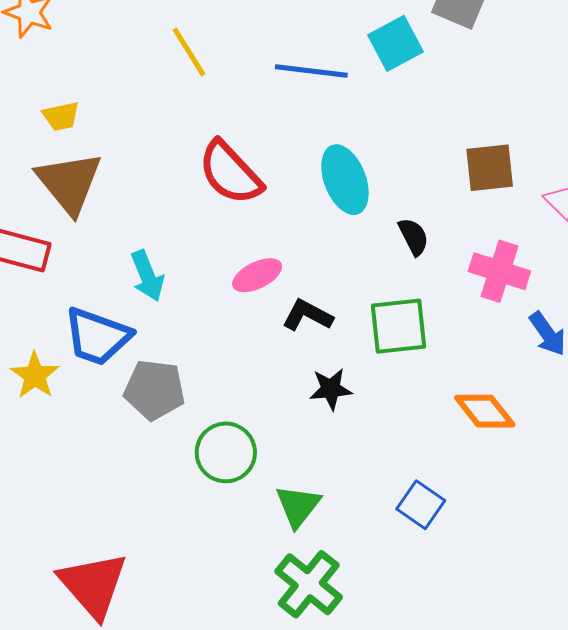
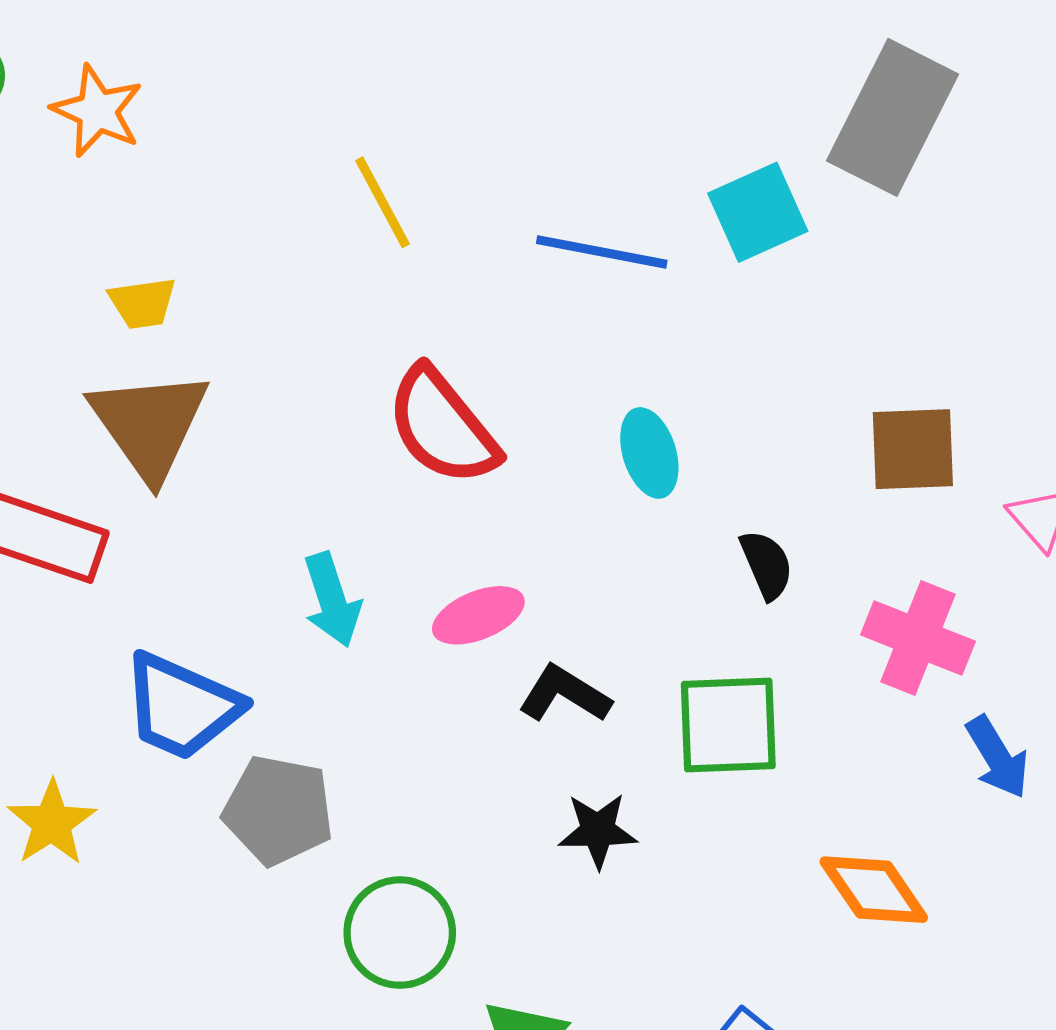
cyan ellipse: (345, 180) -> (649, 453), size x0.7
cyan arrow: (147, 276) -> (332, 600), moved
yellow star: (35, 375) -> (52, 823), moved

